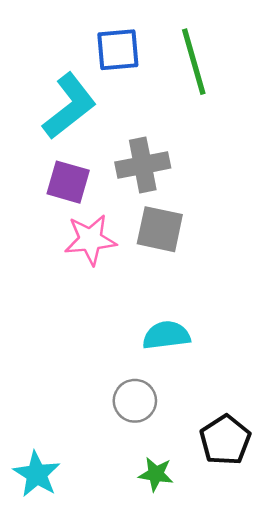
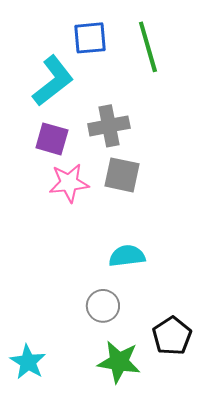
green star: (156, 474) -> (119, 362), size x1.6

